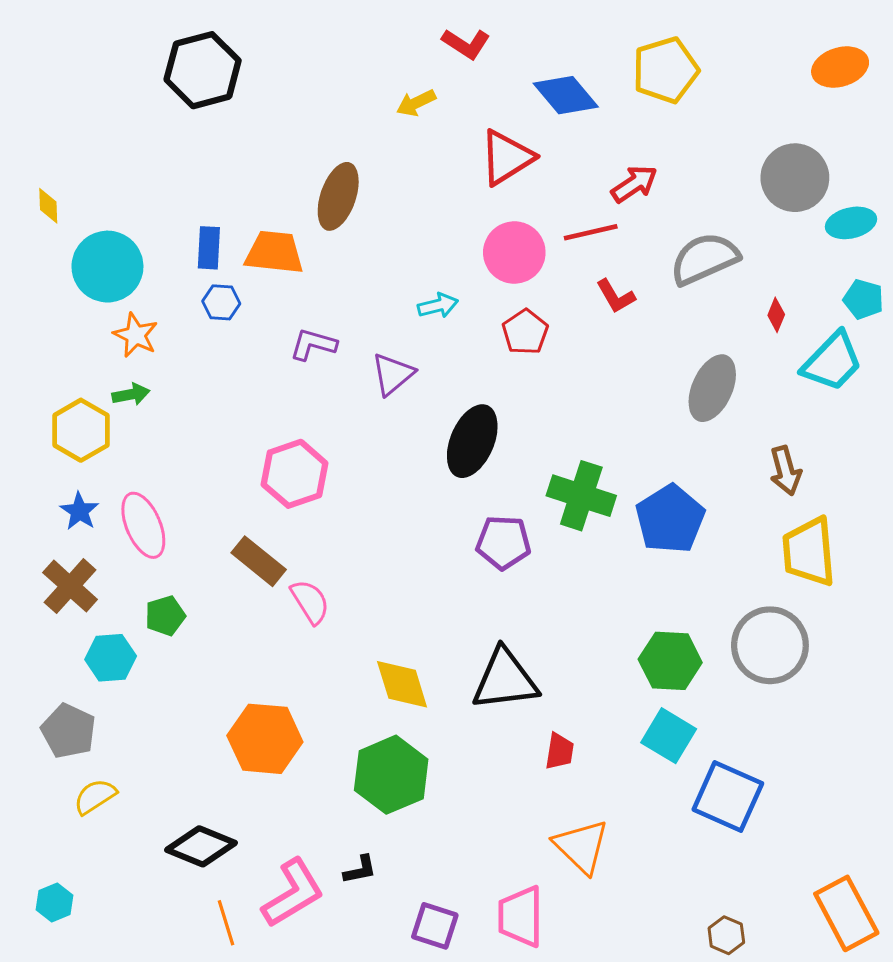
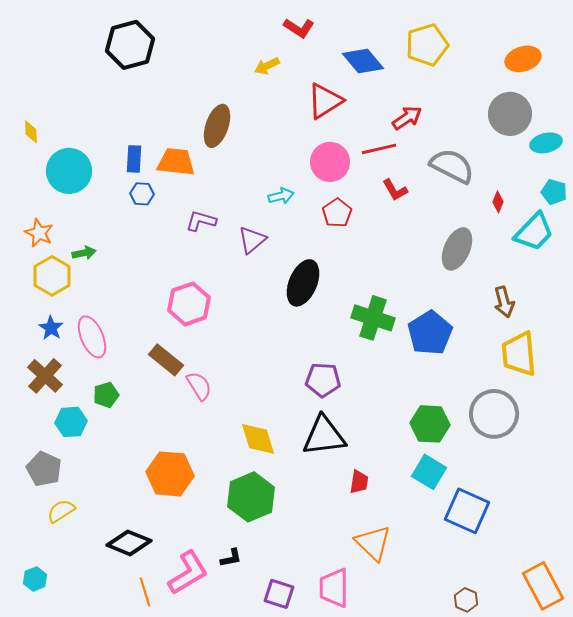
orange ellipse: (840, 67) -> (523, 59), moved
gray semicircle: (704, 259) -> (452, 166), turned 51
orange star: (136, 335) -> (39, 233), moved
purple pentagon: (503, 542) -> (323, 380), moved

